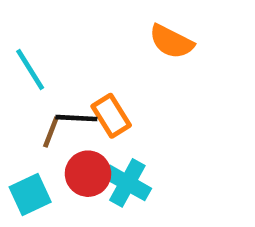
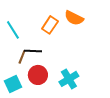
orange rectangle: (111, 116) -> (50, 25), moved, turned 66
cyan cross: (127, 183) -> (69, 79), moved, turned 30

